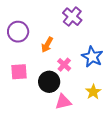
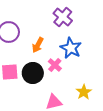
blue star: (92, 57) -> (71, 48), moved
black circle: (49, 82) -> (33, 73), moved

